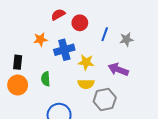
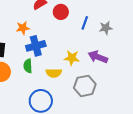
blue cross: (64, 50) -> (36, 46), moved
yellow star: (86, 62) -> (72, 58), moved
yellow semicircle: (86, 84) -> (54, 73), moved

